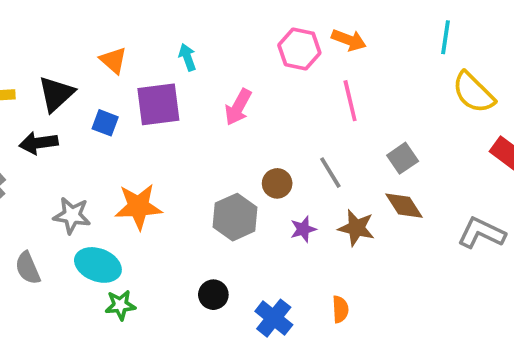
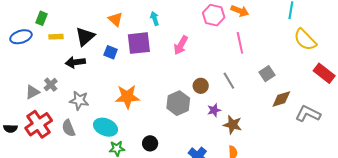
brown diamond: (404, 206) -> (281, 99), moved, turned -75
gray star: (72, 215) -> (79, 100), moved
brown star: (356, 228) -> (233, 125), moved
black circle: (213, 295) -> (150, 143), moved

